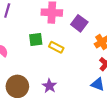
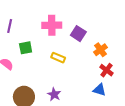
green square: (36, 39) -> (26, 48), moved

